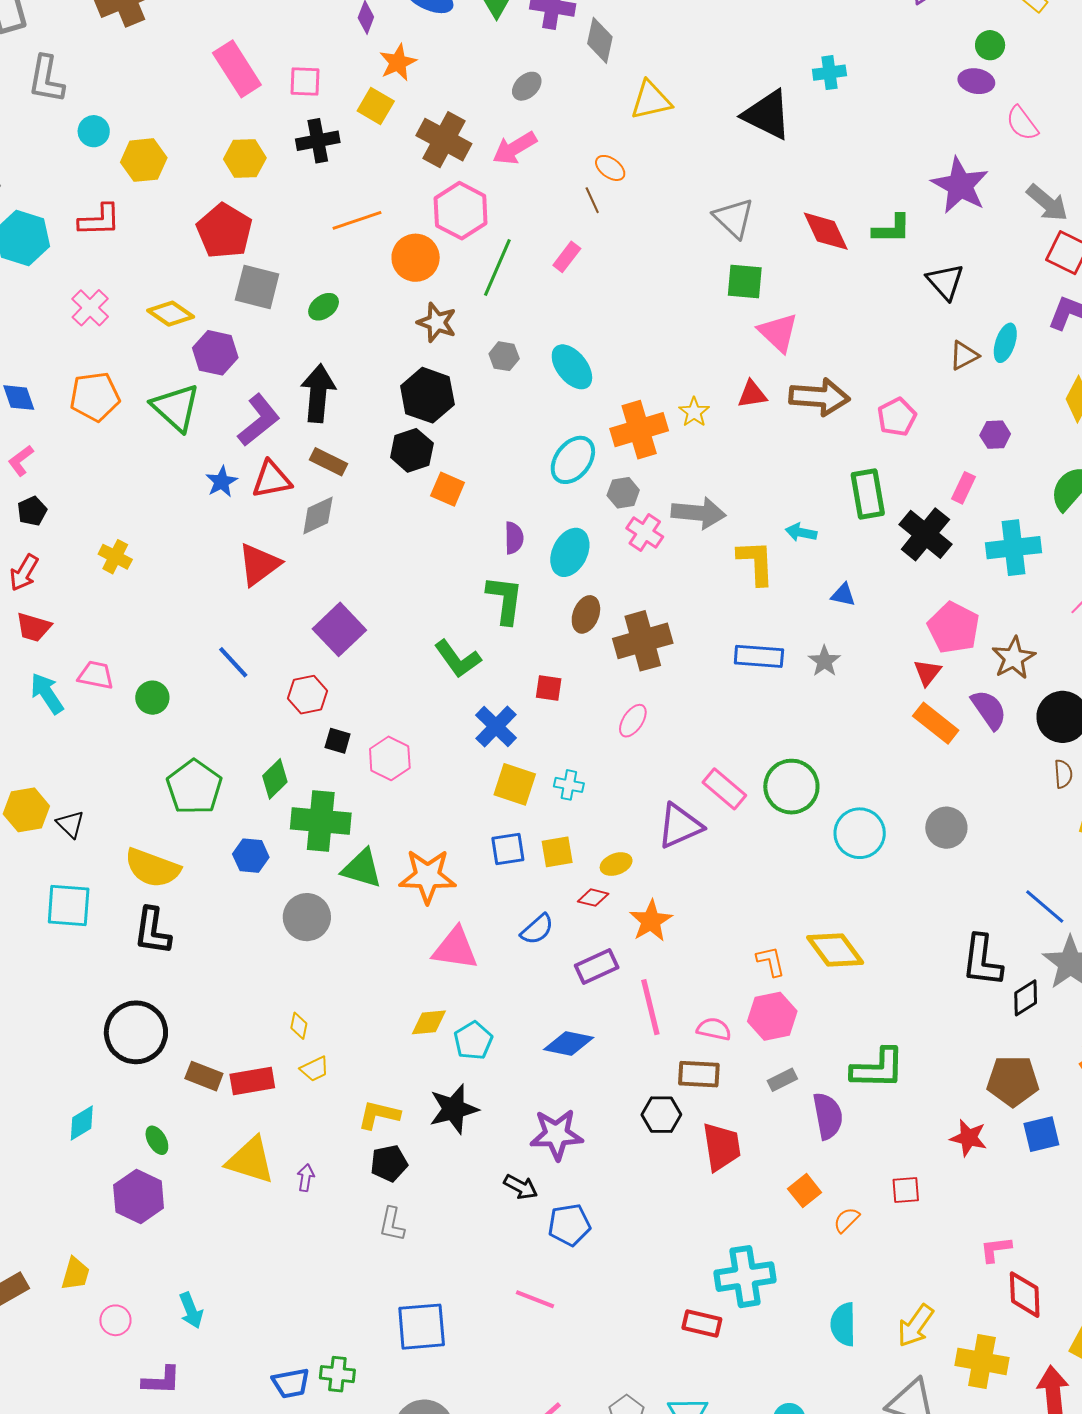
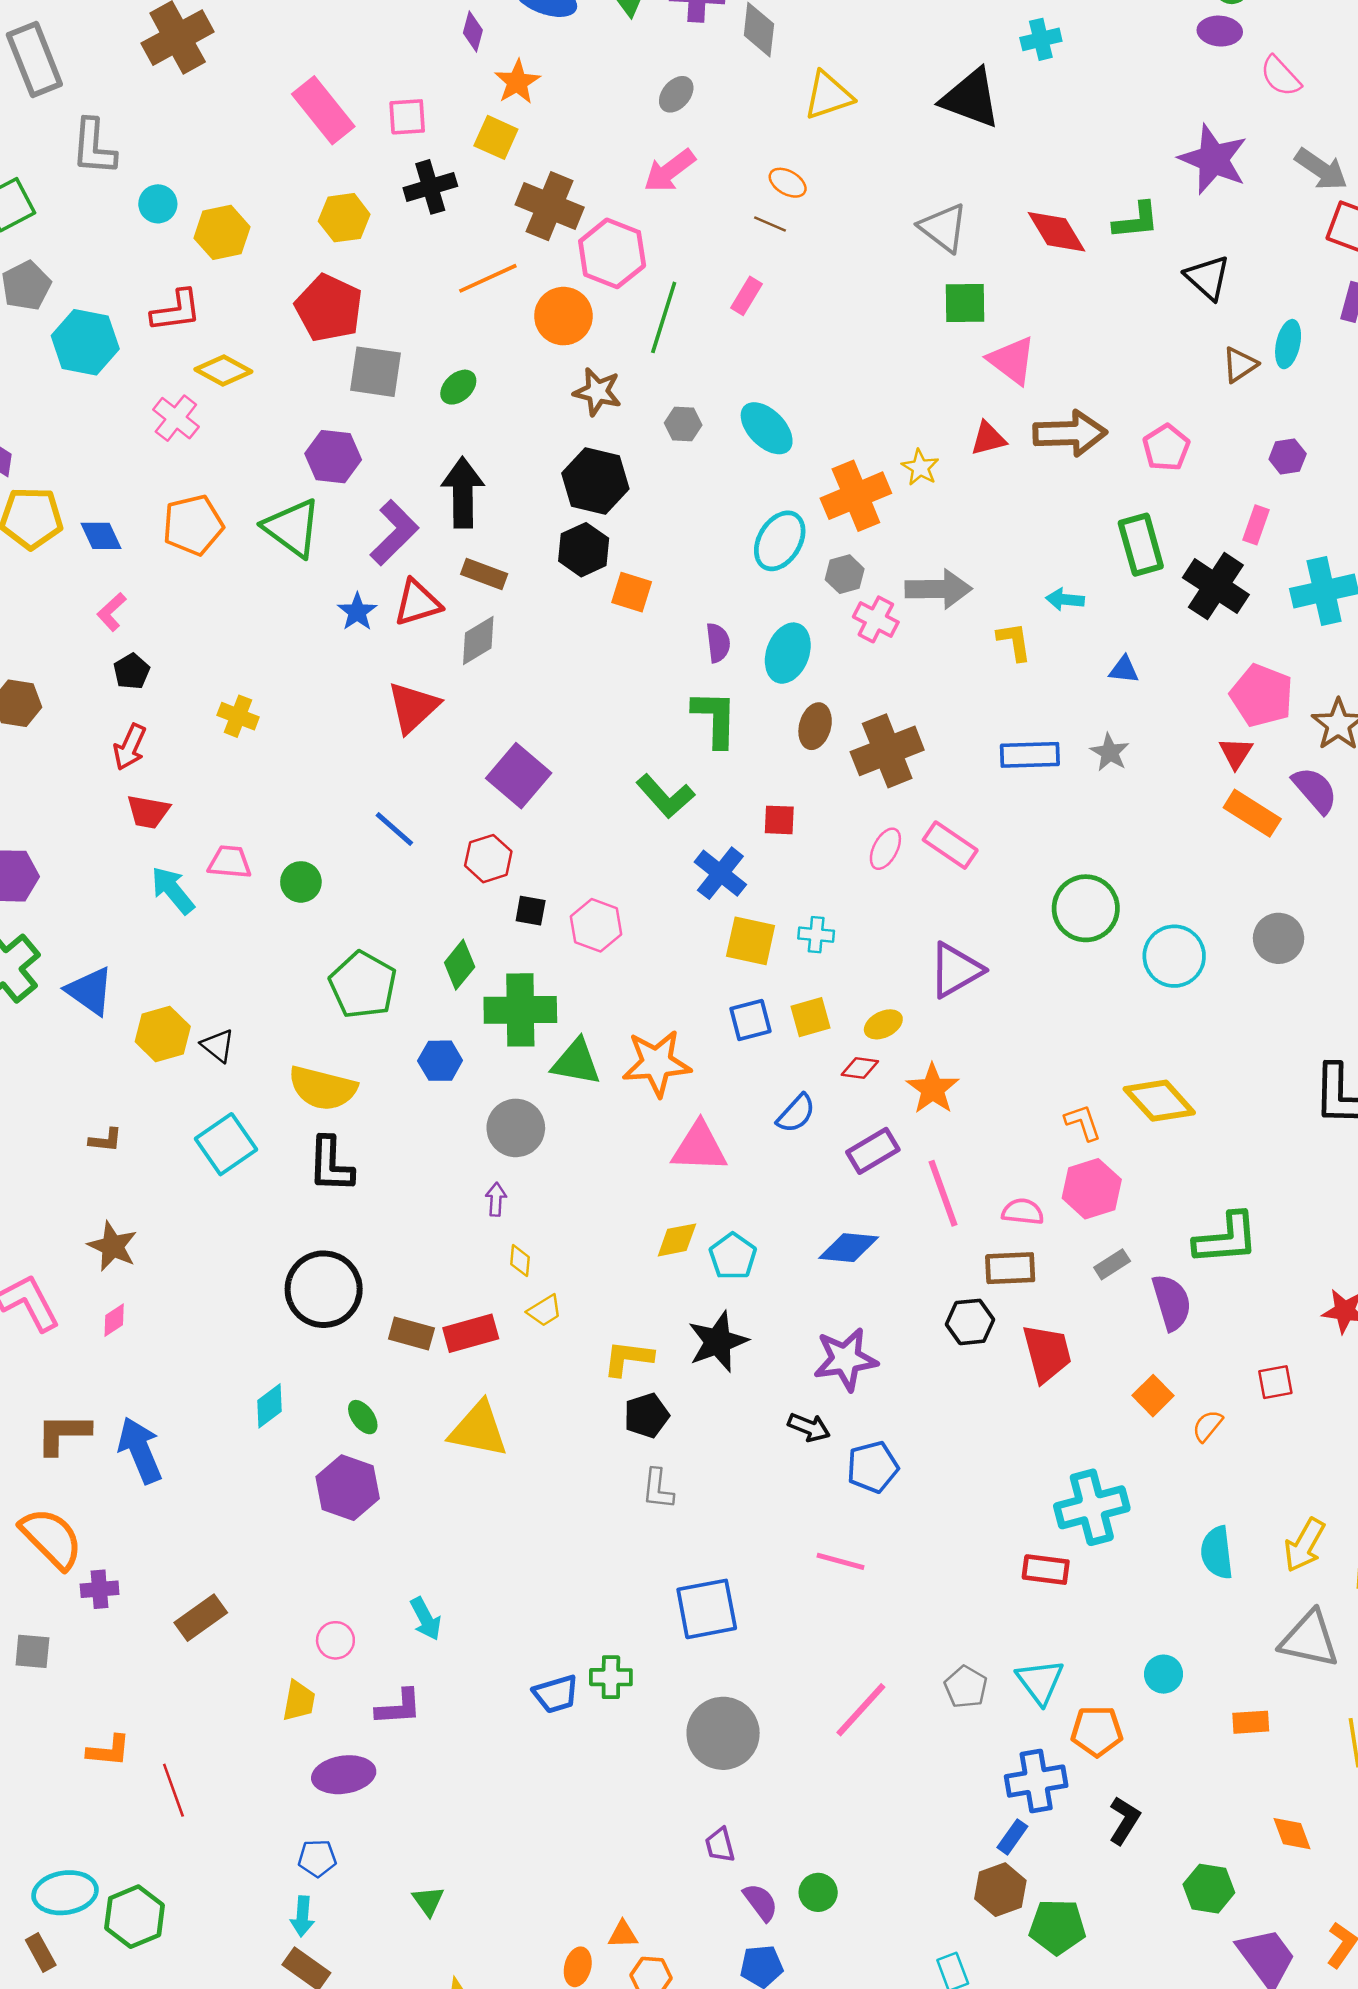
brown cross: (444, 140) -> (550, 206), moved
brown line: (592, 200) -> (770, 224), turned -36
yellow diamond: (171, 314) -> (223, 370), moved
yellow L-shape: (756, 562) -> (1014, 642), size x0.7
pink rectangle: (724, 789) -> (950, 845), moved
cyan square: (69, 905) -> (226, 1144), turned -33
purple arrow: (306, 1178) -> (496, 1199), moved
yellow trapezoid: (75, 1274) -> (299, 1701), moved

